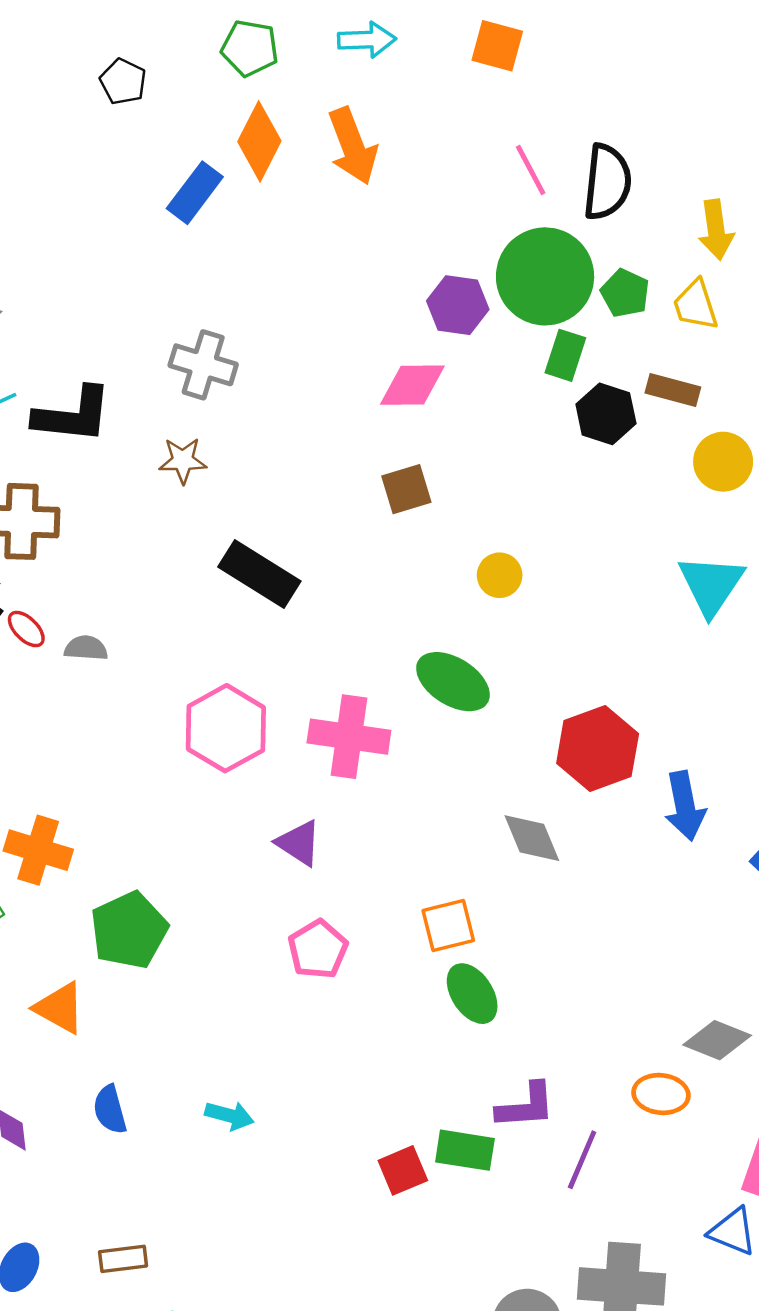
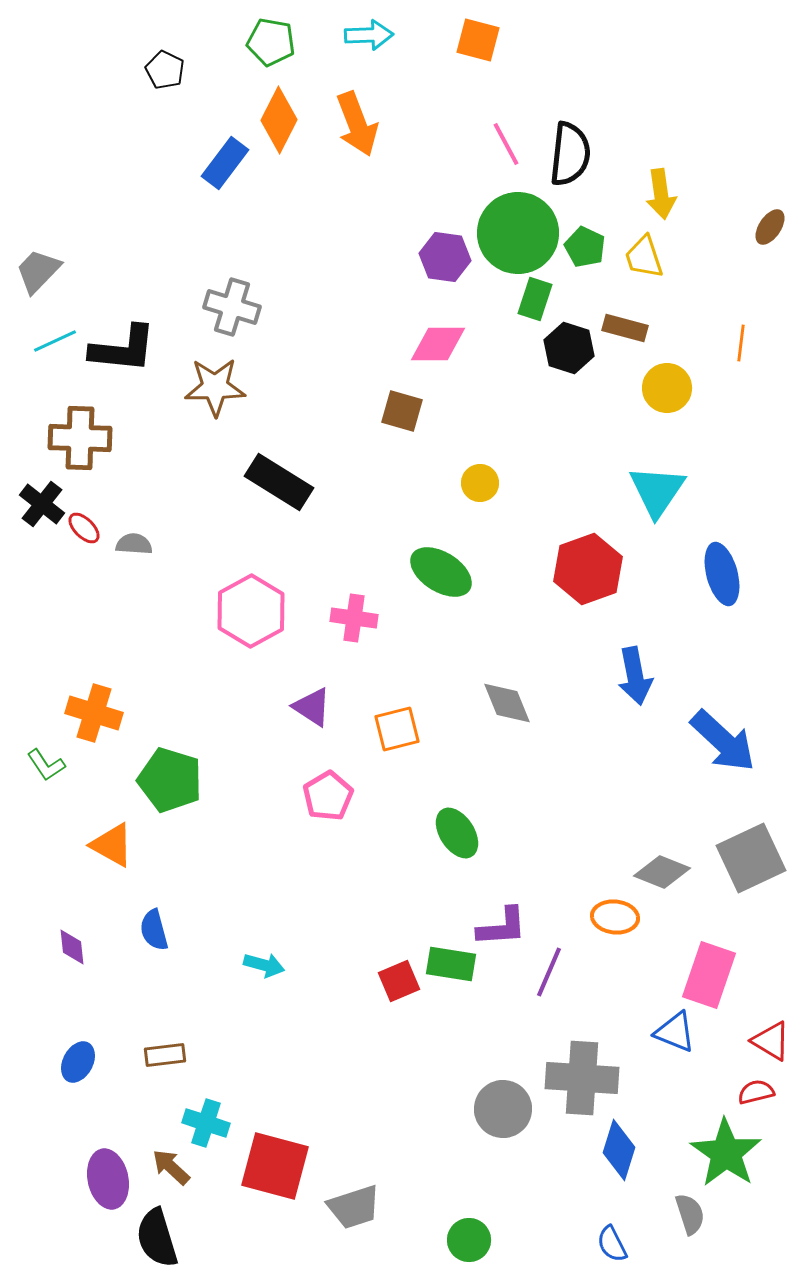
pink diamond: (412, 385) -> (438, 344), moved
brown star: (183, 460) -> (215, 387), size x1.5
brown square: (406, 489) -> (402, 411), turned 33
pink cross: (349, 737) -> (354, 618), size x0.7
red hexagon: (598, 749) -> (588, 569), moved
orange square: (448, 925) -> (397, 729), moved
green pentagon: (129, 930) -> (170, 780), turned -30
cyan arrow: (229, 1115) -> (264, 965), moved

